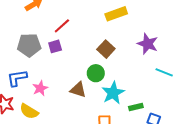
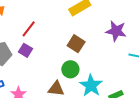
purple square: (55, 46) -> (25, 50), turned -32

